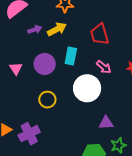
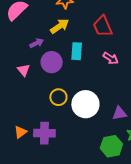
purple arrow: (35, 30) -> (37, 43), moved
white circle: (87, 88) -> (85, 104), moved
purple cross: (29, 134) -> (44, 133), turned 35

